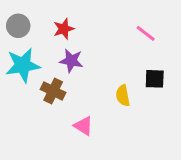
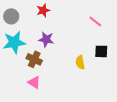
red star: (64, 29) -> (43, 10), moved
pink triangle: (83, 126) -> (34, 82), moved

